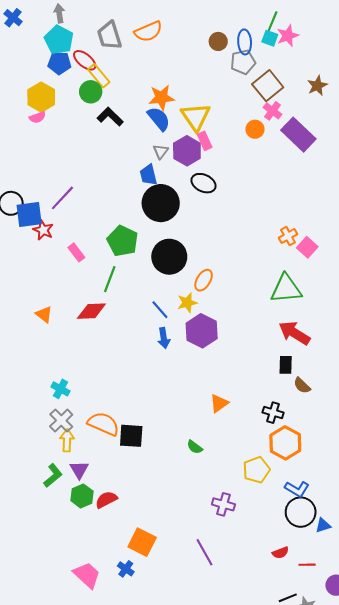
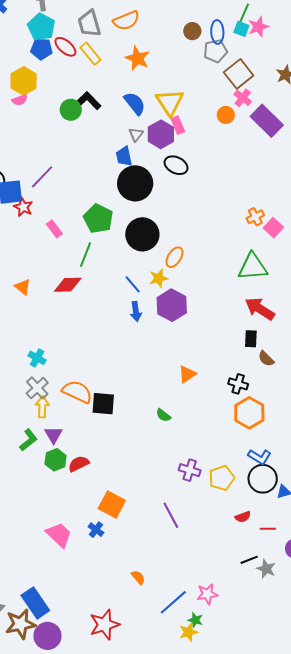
yellow rectangle: (99, 76) -> (90, 54), moved
green circle: (91, 92) -> (71, 110), moved
orange star: (161, 98) -> (137, 58), moved, turned 30
yellow pentagon: (256, 470) -> (222, 478), moved

